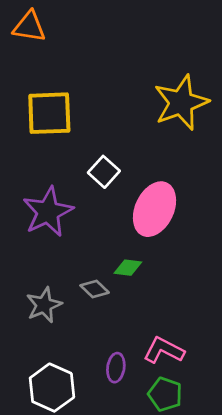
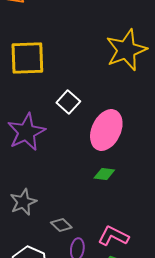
green diamond: (128, 268) -> (104, 174), moved
gray diamond: (95, 289) -> (61, 225), moved

